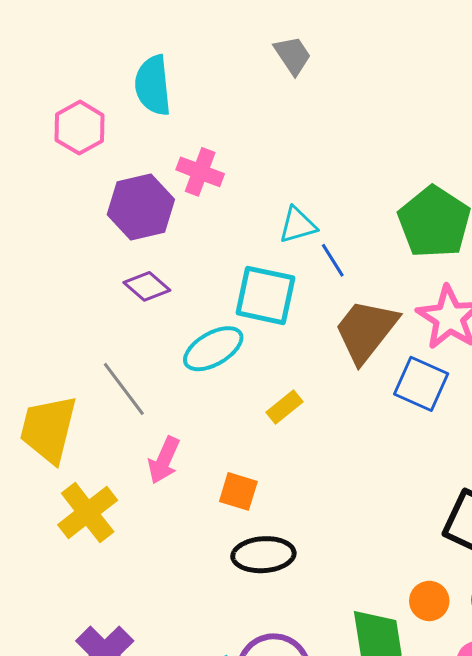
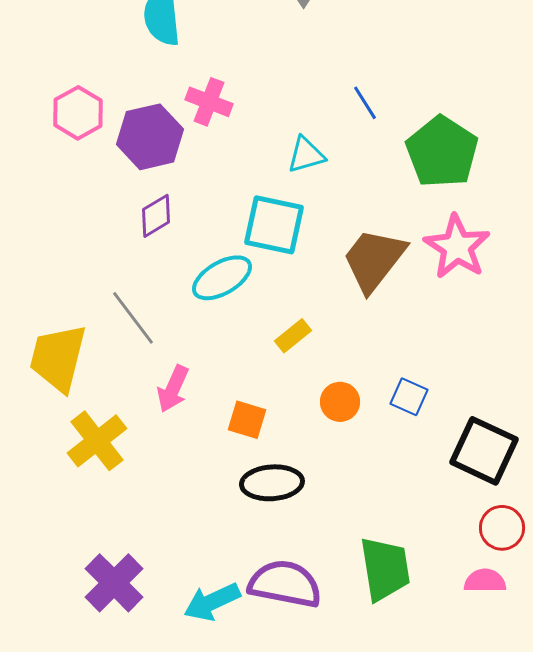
pink hexagon: (80, 128) -> (78, 113), moved
blue line: (333, 260) -> (365, 103), moved
purple diamond: (147, 286) -> (156, 216), turned -72
blue square: (421, 384) -> (409, 397), moved, size x0.7
orange circle: (429, 601) -> (340, 402), moved

